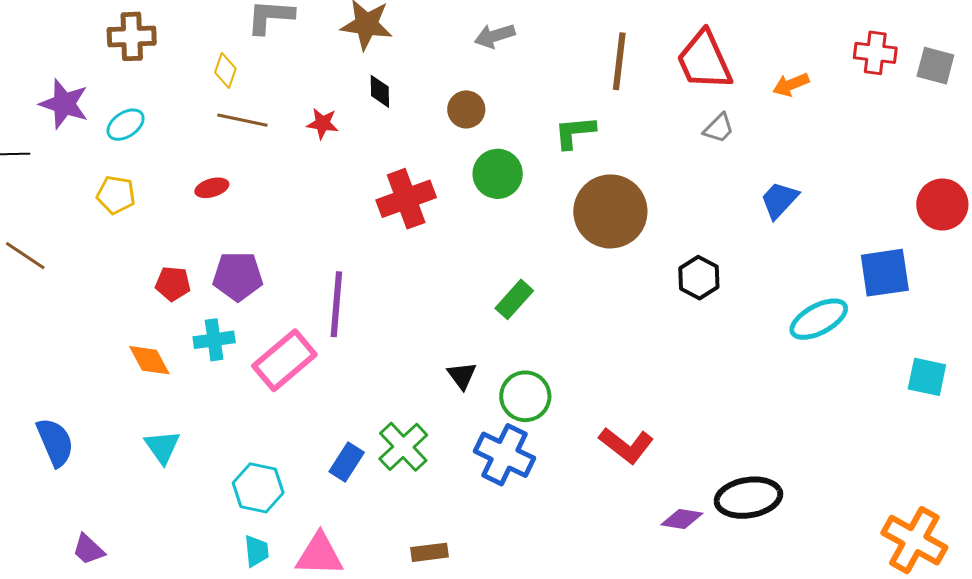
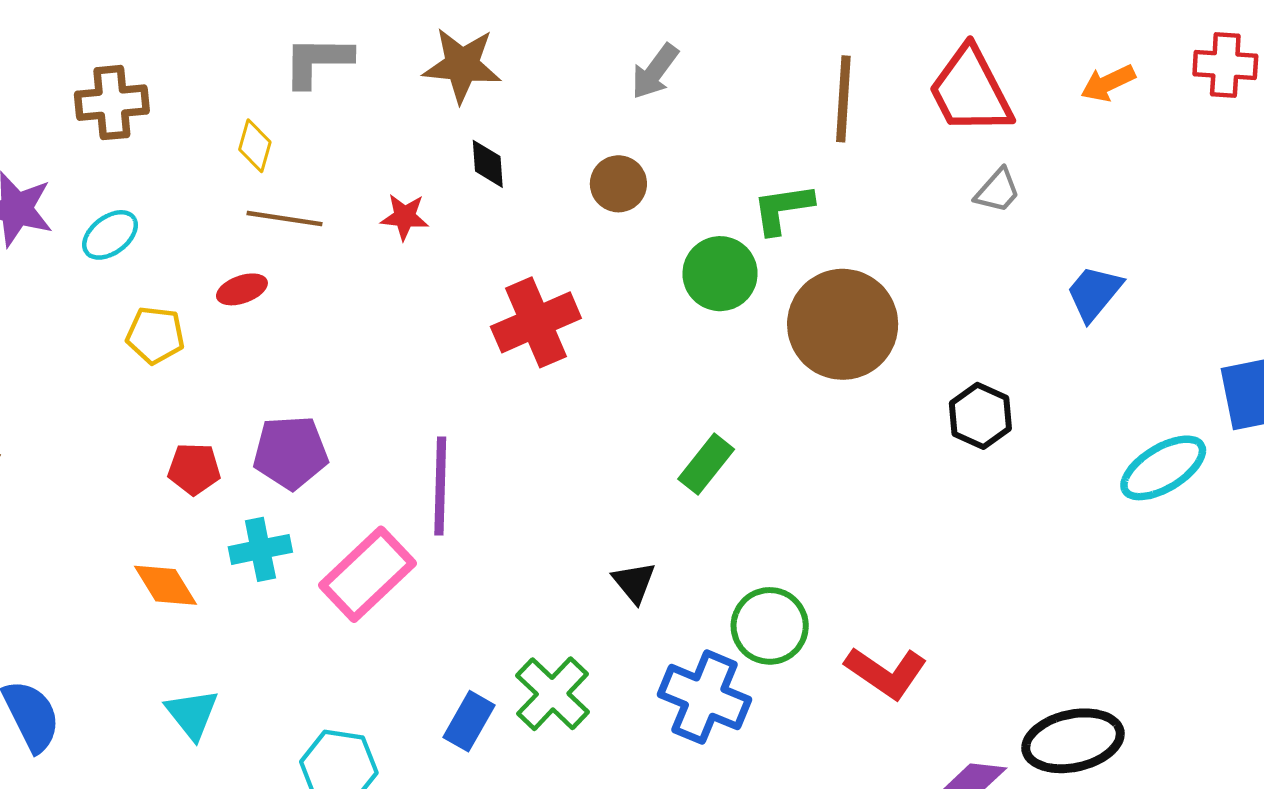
gray arrow: (495, 36) -> (655, 71), turned -33
orange arrow: (791, 85) -> (1108, 83), moved
green circle: (498, 174) -> (720, 274), moved
red ellipse: (212, 188) -> (242, 289), moved
yellow pentagon: (116, 195) -> (155, 335), moved
green circle: (525, 396) -> (770, 626), moved

